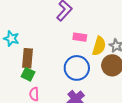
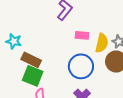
brown rectangle: (28, 58) -> (31, 60), turned -66
green square: (28, 74) -> (33, 76), size x1.5

